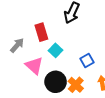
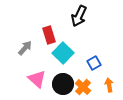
cyan square: (56, 50) -> (63, 53), size x1.5
pink triangle: (34, 66) -> (37, 79), moved

